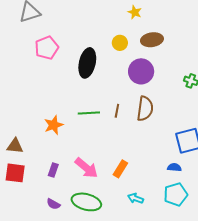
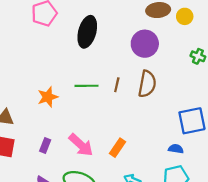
yellow circle: (120, 43) -> (185, 16), moved

